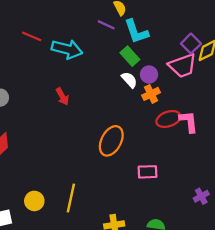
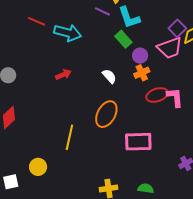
white semicircle: (129, 80) -> (109, 76), moved
red arrow: (62, 96) -> (63, 75), turned -84
pink rectangle: (148, 172) -> (138, 142), size x1.5
yellow line: (71, 198) -> (69, 137), moved

